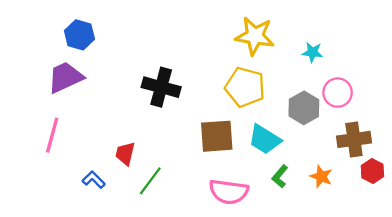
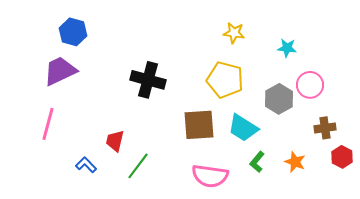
yellow star: (255, 36) -> (234, 33), size x0.6
brown cross: (354, 139) -> (325, 128), size x0.7

